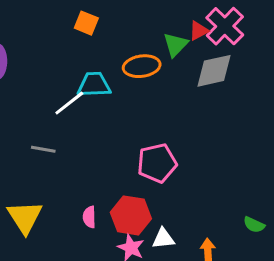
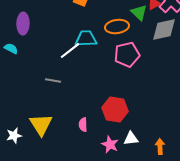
green triangle: (176, 45) -> (139, 13), turned -30
pink pentagon: (157, 163) -> (127, 55), moved
red hexagon: (131, 215) -> (115, 110), moved

